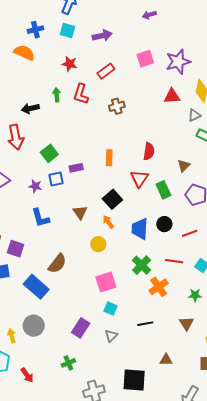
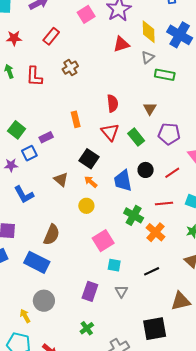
red L-shape: (81, 94) -> (34, 76), moved
brown triangle: (166, 360) -> (181, 301), size x1.5

